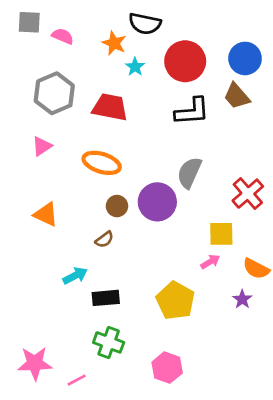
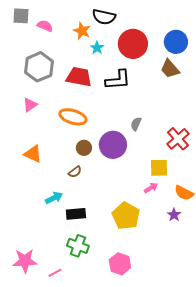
black L-shape: (192, 111) -> (118, 80), moved
gray semicircle: (189, 173) -> (136, 124), size x0.6

